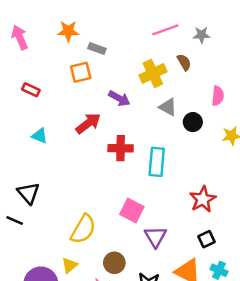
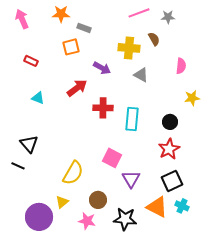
yellow cross: (153, 73) -> (129, 48), turned 30
black circle: (193, 122) -> (170, 122), moved
black square: (207, 239) -> (172, 181), size x1.5

